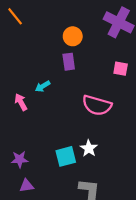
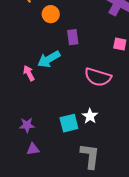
orange circle: (73, 36) -> (51, 14), moved
cyan arrow: (43, 86) -> (49, 59), size x1.6

